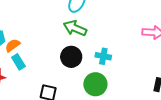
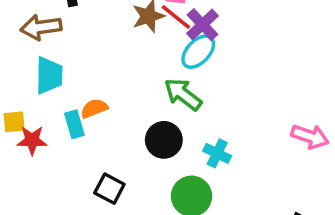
orange semicircle: (13, 45) -> (94, 108), moved

